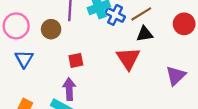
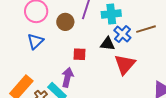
blue cross: (115, 15) -> (122, 34), moved
black triangle: (145, 34) -> (108, 44), moved

